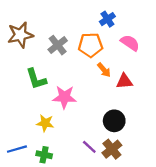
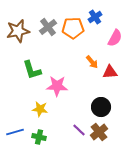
pink semicircle: (130, 43) -> (115, 38), turned 84
gray cross: (58, 45) -> (48, 27), moved
orange pentagon: (90, 45) -> (73, 28), moved

